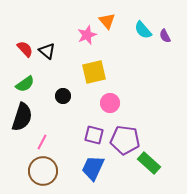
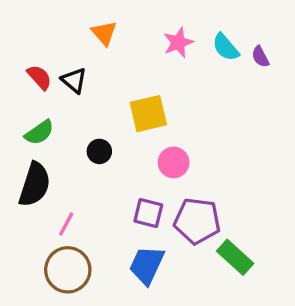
orange triangle: (107, 21) -> (104, 33), moved
pink star: (87, 35) -> (178, 43), moved

